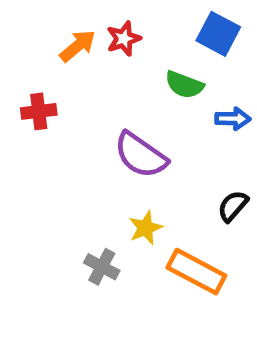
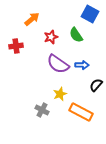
red star: (124, 39) -> (51, 37), moved
green semicircle: (184, 85) -> (76, 35), turned 35
blue arrow: (233, 119) -> (82, 65), moved

